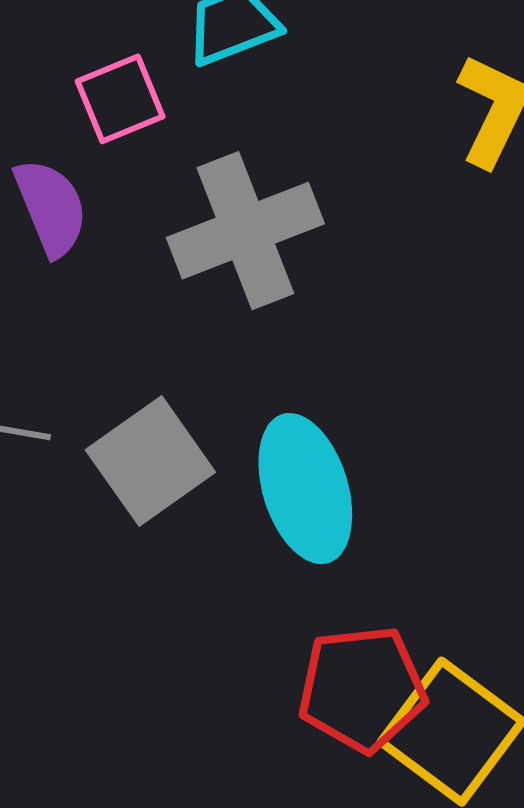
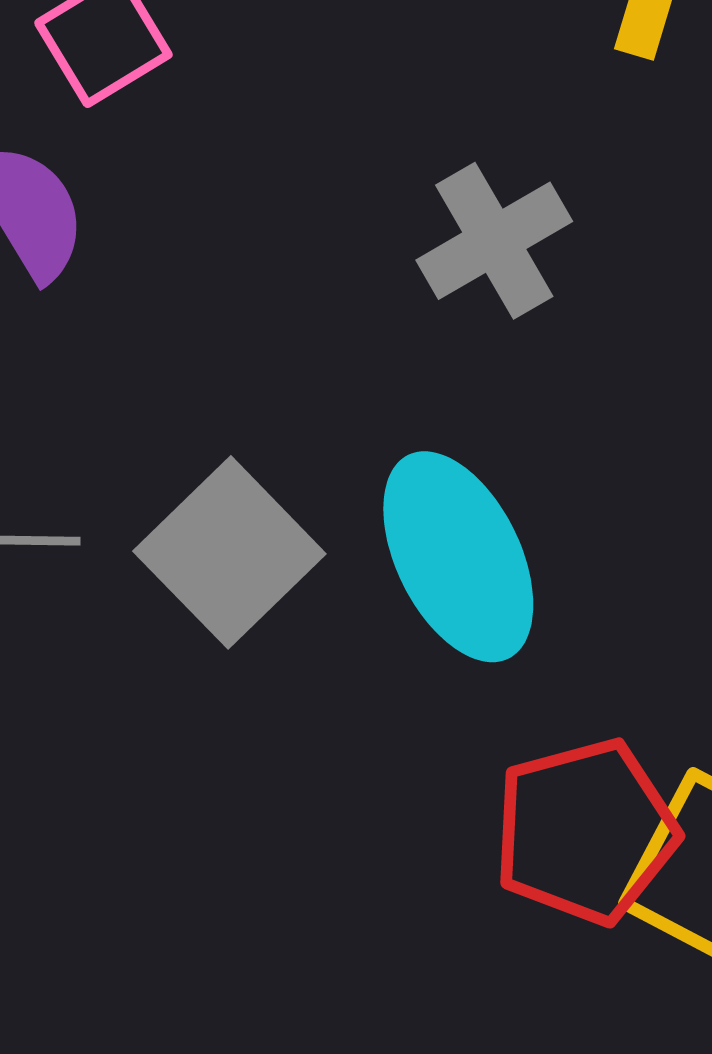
gray cross: (245, 231) -> (494, 241), moved, size x0.7

